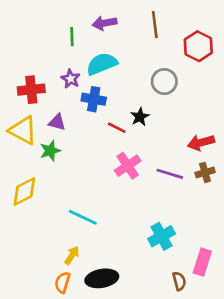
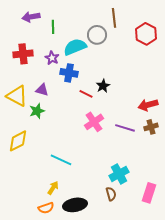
purple arrow: (105, 23) -> (31, 17), moved
gray circle: (164, 81) -> (97, 35), moved
red cross: (31, 90) -> (23, 54), moved
brown semicircle: (179, 281) -> (111, 194), moved
orange semicircle: (62, 282) -> (46, 208), turned -126

